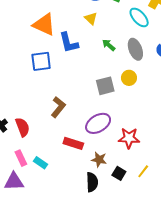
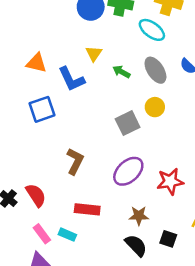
yellow triangle: (91, 18) -> (94, 53), moved, turned 32
orange triangle: (44, 25) -> (36, 63), size x0.7
red rectangle: (73, 143) -> (87, 209), moved
black square: (119, 173) -> (168, 239), moved
black semicircle: (92, 182) -> (136, 245), turned -30

